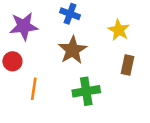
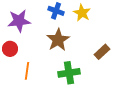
yellow star: (119, 30) -> (82, 13), moved
brown rectangle: (128, 65) -> (102, 52), turned 35

